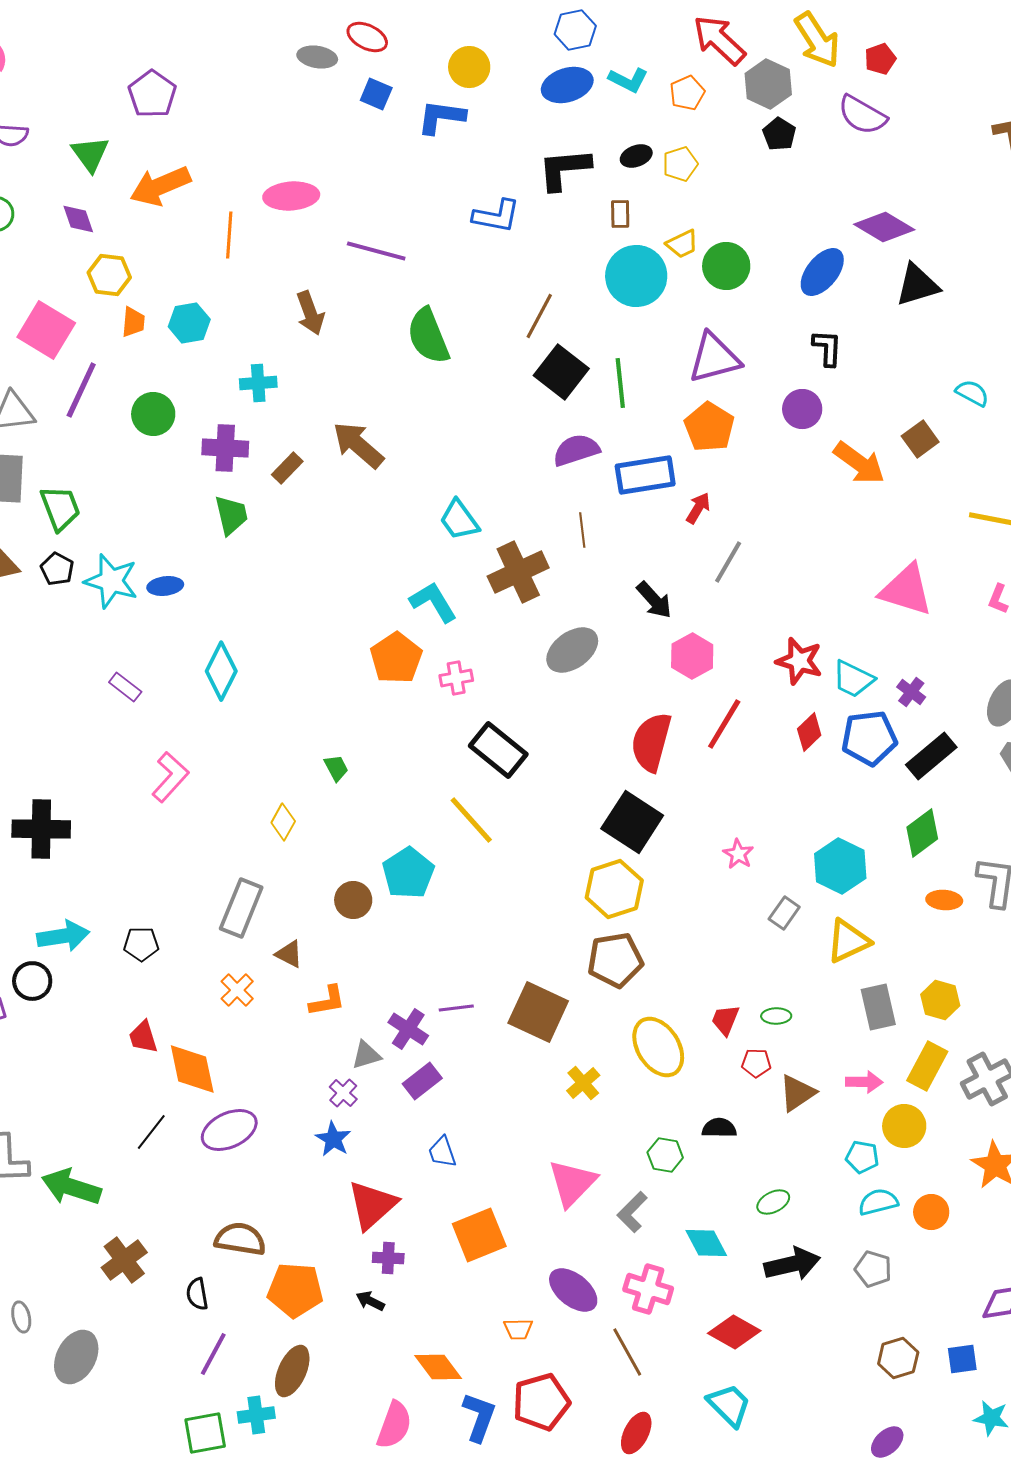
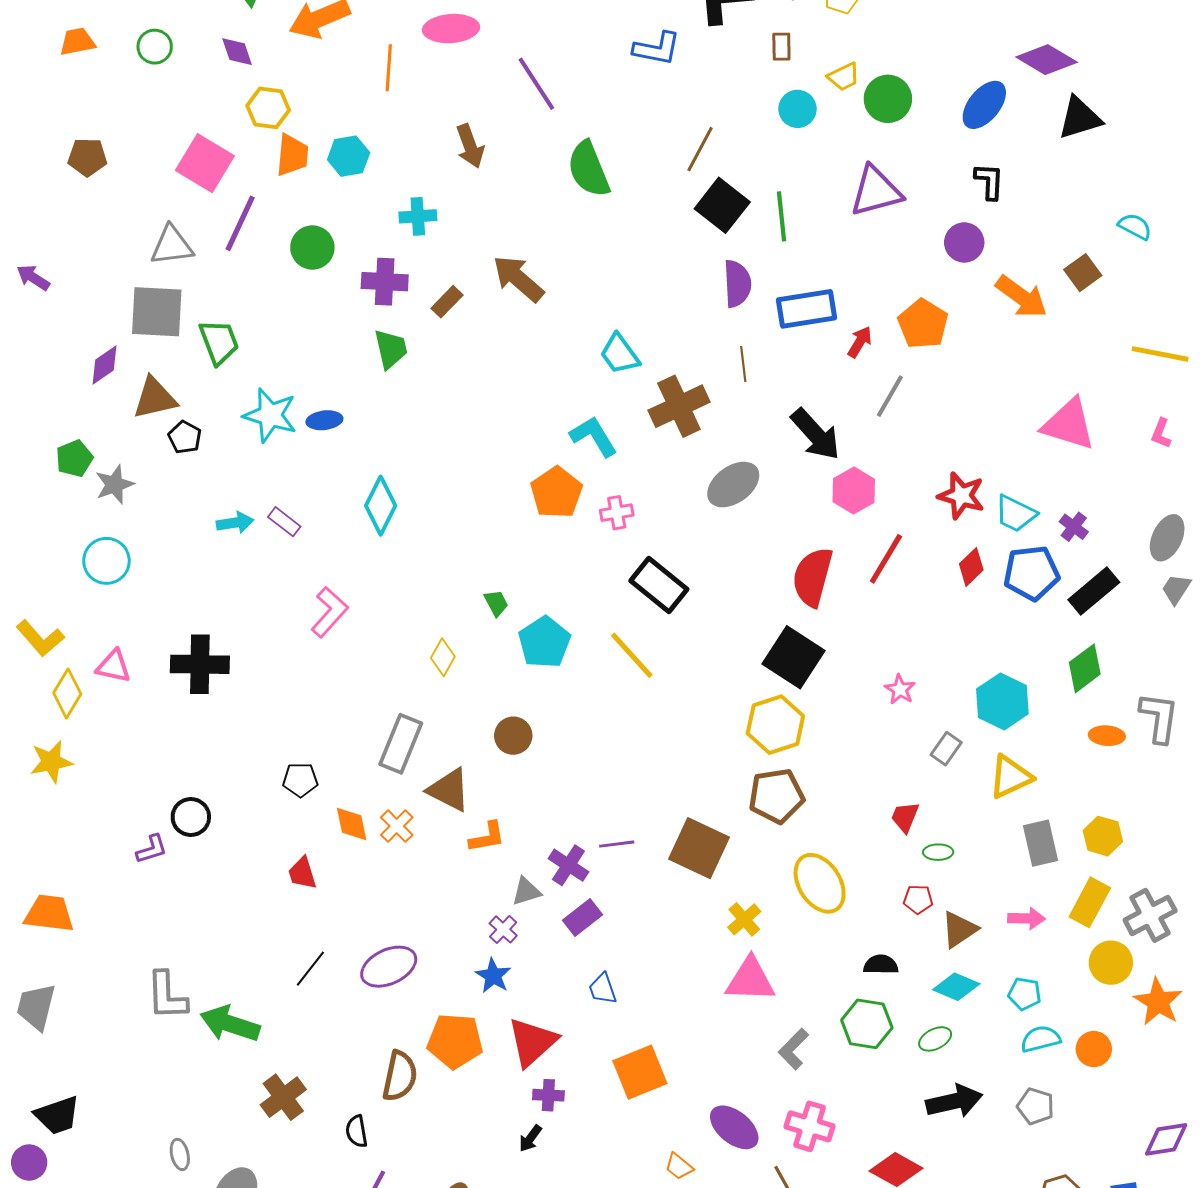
purple line: (376, 251) -> (536, 84), turned 42
cyan circle: (636, 276) -> (797, 109), size x0.6
orange trapezoid: (133, 322) -> (292, 155), size x1.4
orange pentagon: (709, 427) -> (923, 324), moved
purple semicircle: (576, 450) -> (737, 284), turned 105
black pentagon: (57, 569) -> (185, 437), moved
black arrow: (654, 600) -> (816, 434), size x1.4
cyan pentagon: (408, 873) -> (544, 642), moved
cyan arrow: (63, 936) -> (235, 523), moved, size x0.7
brown triangle: (289, 954) -> (449, 790), size x1.6
red trapezoid: (725, 1020) -> (905, 817), moved
orange diamond: (192, 1069) -> (352, 824), moved, size x0.7
yellow circle: (904, 1126) -> (1111, 963), moved
green hexagon: (665, 1155) -> (867, 1024), moved, size x1.4
pink triangle: (572, 1183) -> (750, 980), moved, turned 48
brown semicircle: (240, 1239) -> (400, 1076), turned 93
cyan diamond: (706, 1243) -> (956, 987), moved, turned -39
orange pentagon: (295, 1290) -> (455, 1041), moved
black arrow: (370, 1301) -> (530, 1138), turned -80
orange trapezoid: (518, 1329) -> (679, 1167), turned 40

